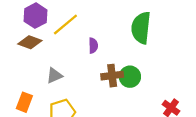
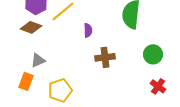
gray triangle: (54, 76) -> (38, 60), moved
green circle: (130, 77) -> (153, 54), moved

